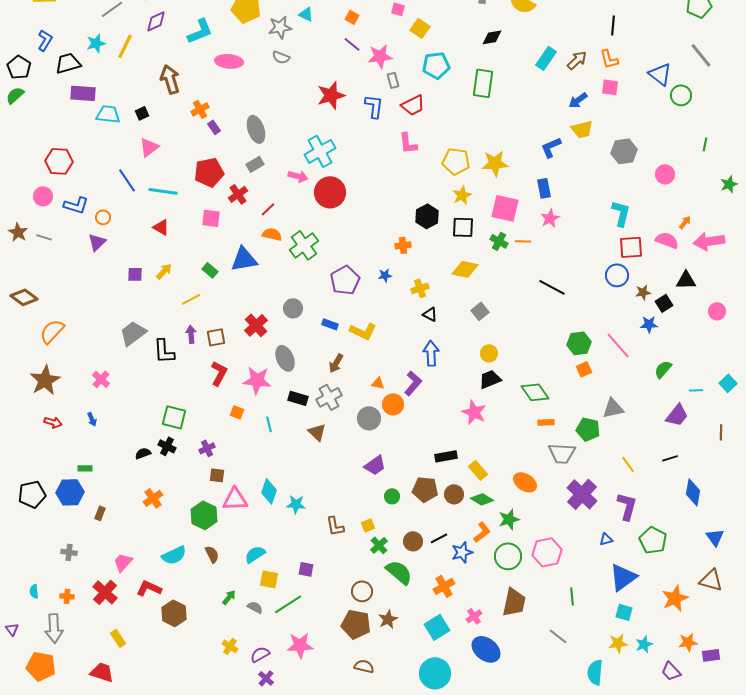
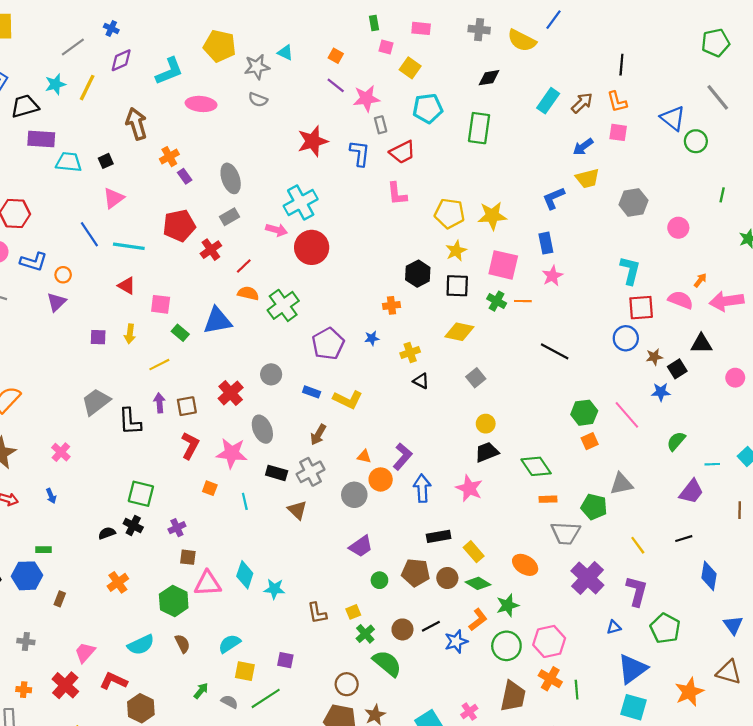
pink square: (211, 218) -> (161, 304), moved
yellow arrow: (164, 271) -> (130, 334), turned 144
blue arrow: (431, 353) -> (422, 488), moved
orange cross: (444, 586) -> (550, 679), moved, turned -30
cyan square: (624, 612) -> (633, 707), size x1.4

